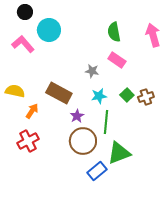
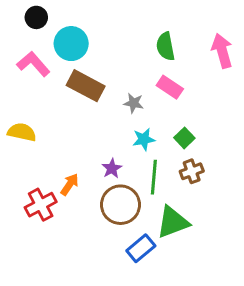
brown rectangle: (59, 93) -> (86, 86), moved
brown cross: (146, 97) -> (192, 171), moved
orange arrow: (32, 111) -> (70, 184), moved

